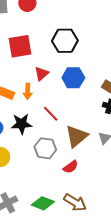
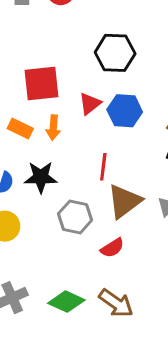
red square: (20, 46) -> (41, 83), moved
red triangle: (42, 74) -> (90, 104), moved
red line: (51, 114) -> (103, 167), moved, turned 48

